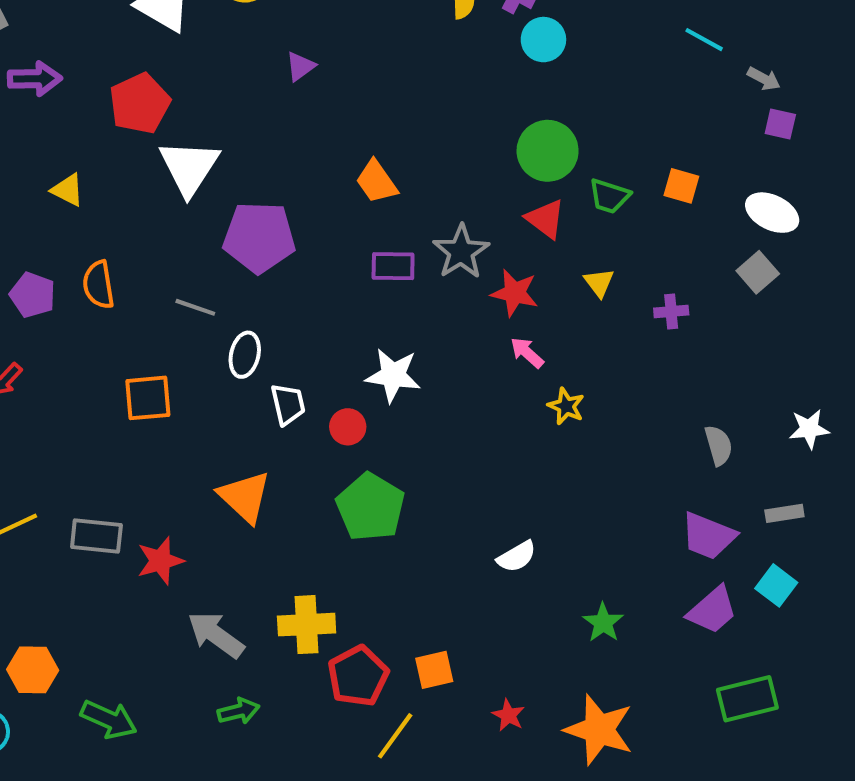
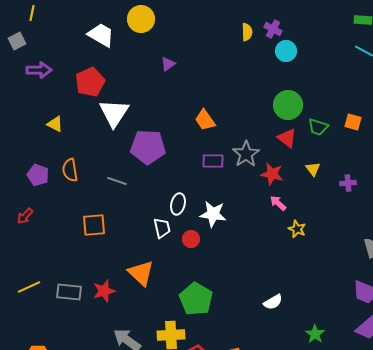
white ellipse: (245, 355) -> (178, 204), moved
green pentagon: (370, 507) -> (196, 299), moved
red star: (160, 561) -> (104, 291), moved

